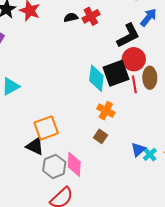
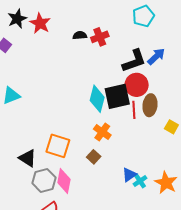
blue arrow: (149, 17) -> (156, 56), moved
orange square: (46, 128) -> (58, 146), moved, turned 30

